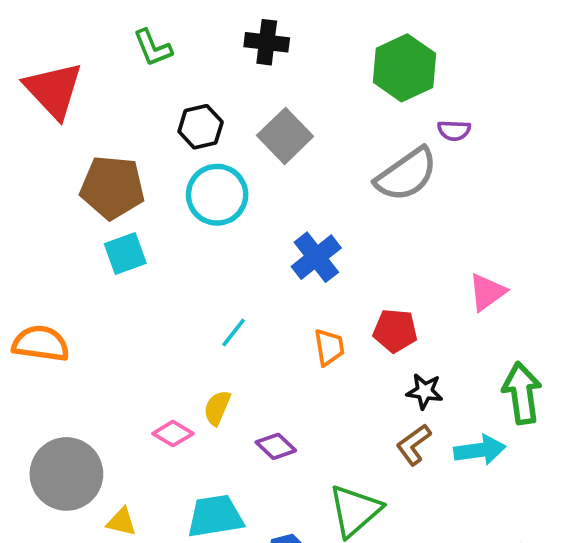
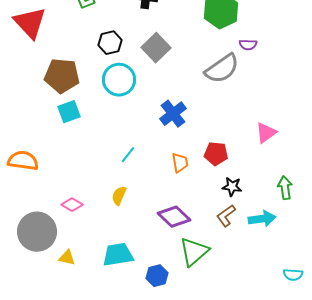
green arrow: (522, 393) -> (285, 188), size x0.7
pink diamond: (173, 434) -> (72, 205), moved
purple diamond: (276, 446) -> (174, 217), moved, size x1.5

